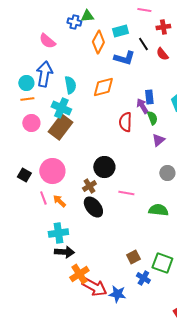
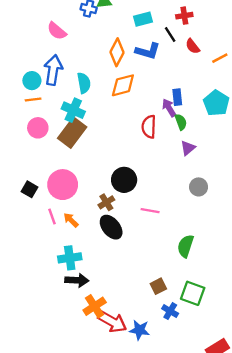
red cross: (163, 27) -> (184, 16), moved
orange diamond: (98, 42) -> (117, 52), moved
green semicircle: (158, 210) -> (186, 246), moved, turned -78

